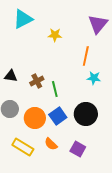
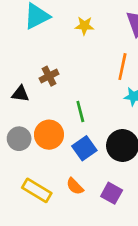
yellow star: (55, 35) -> (84, 26), moved
brown cross: (37, 81) -> (49, 76), moved
orange circle: (35, 118) -> (49, 135), moved

